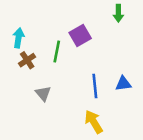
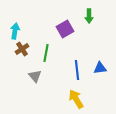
green arrow: (118, 13) -> (89, 16), moved
green line: (57, 52) -> (46, 53), moved

